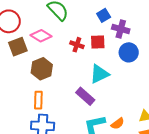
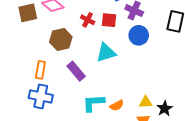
brown hexagon: (42, 69) -> (61, 39), moved
purple rectangle: (85, 96) -> (76, 71), moved

